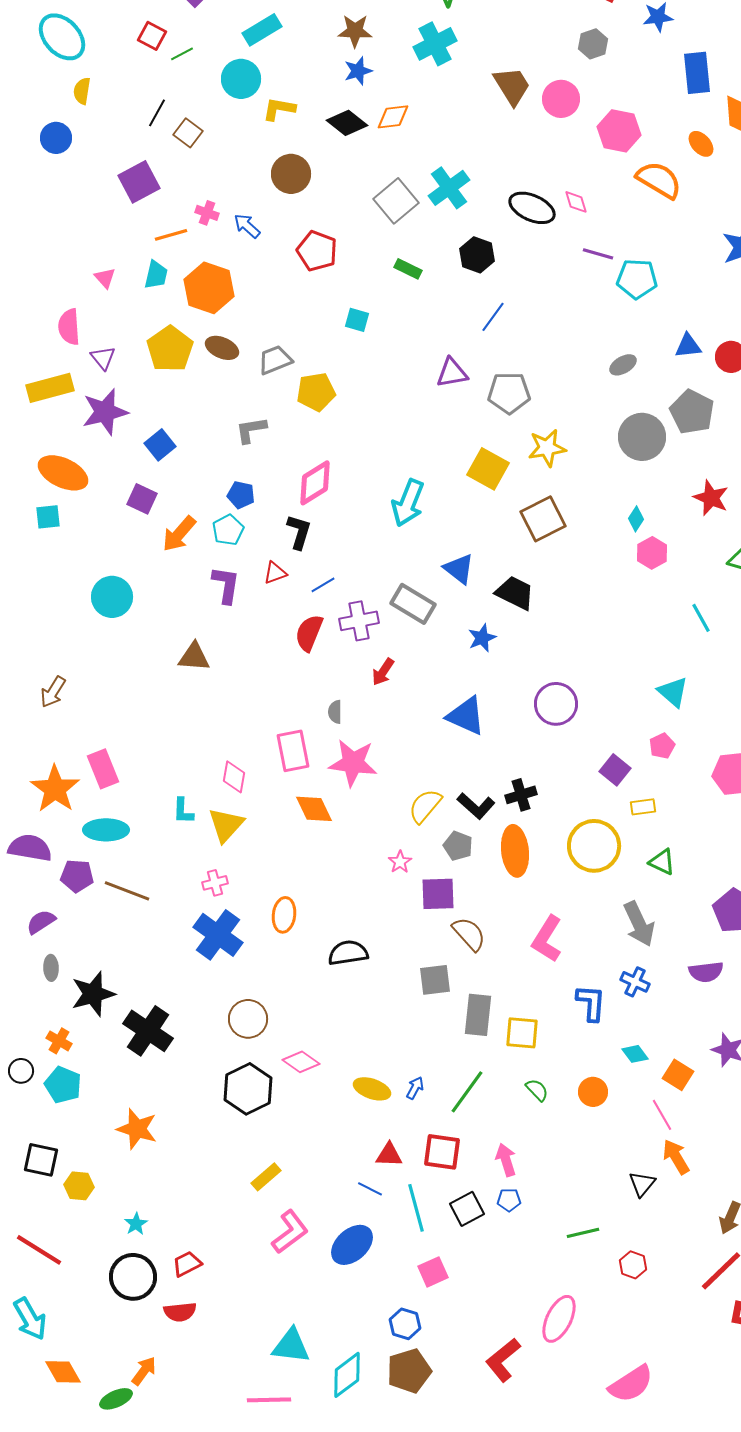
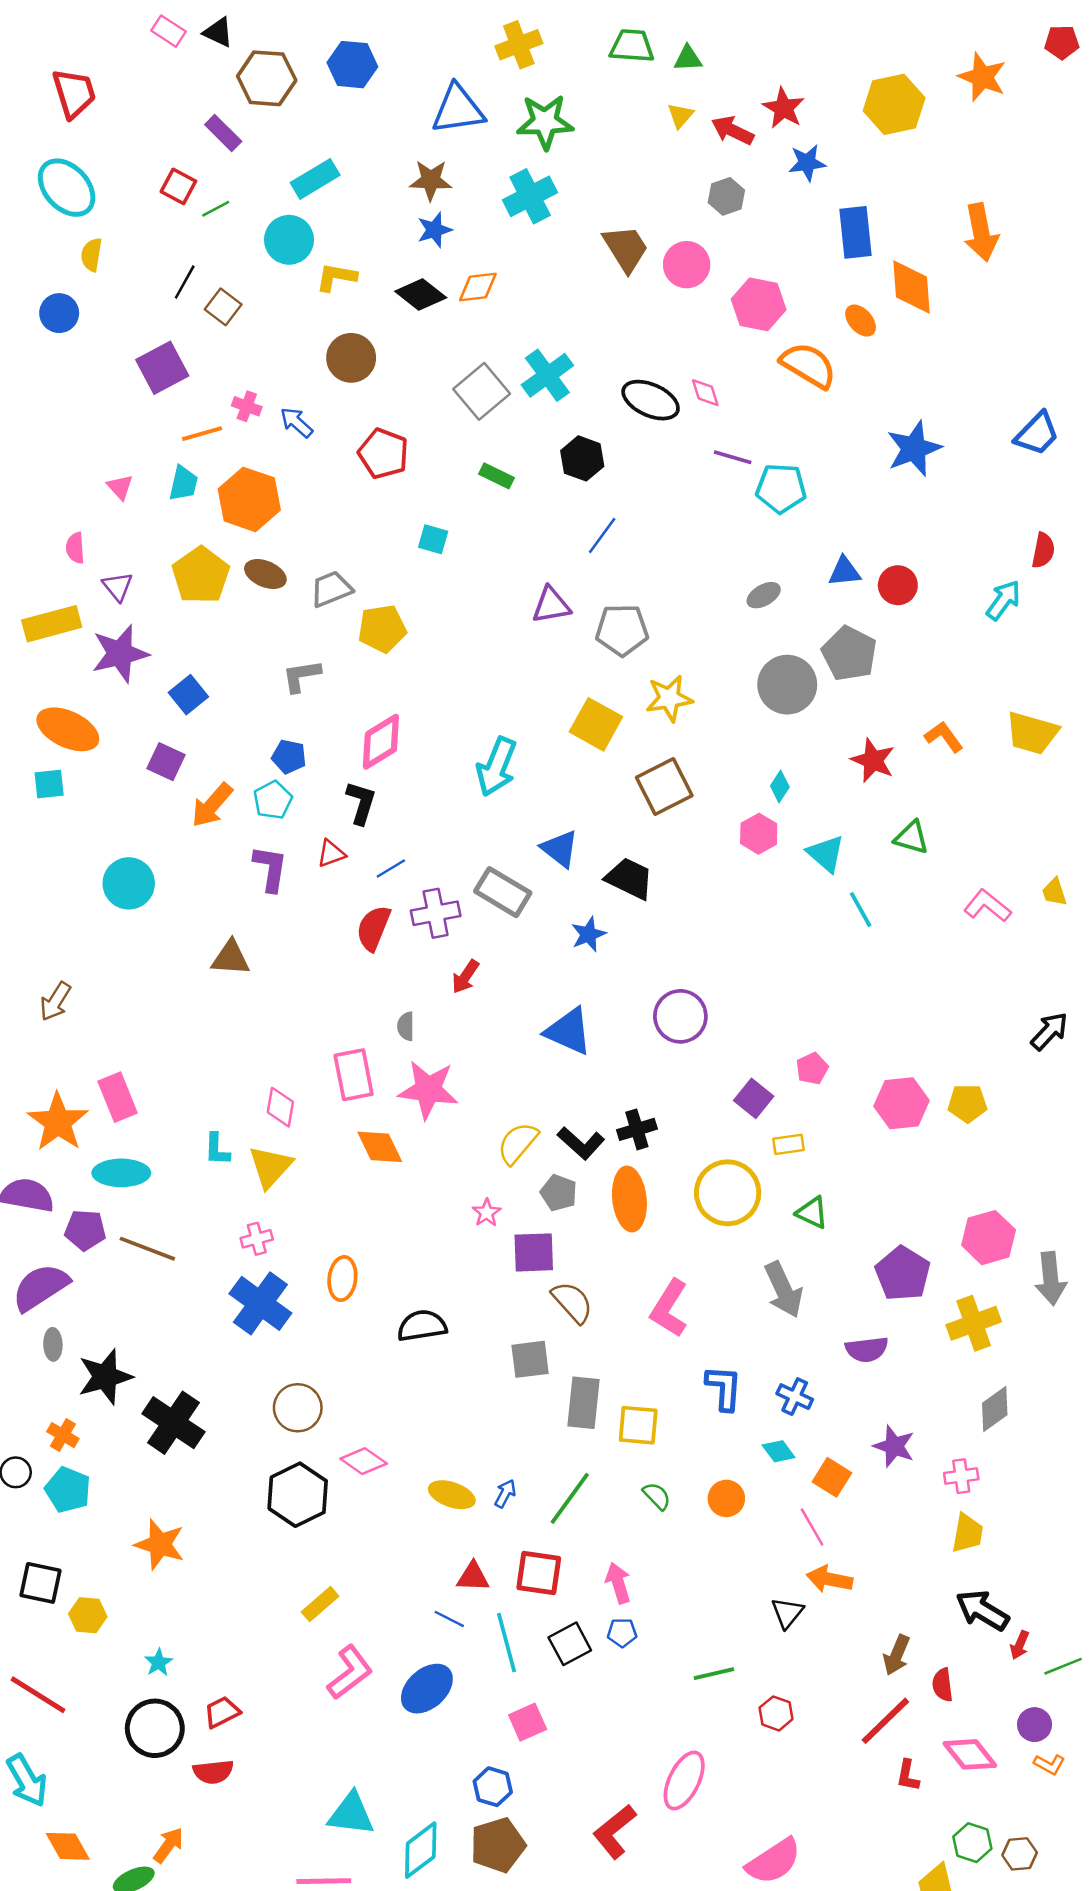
pink semicircle: (69, 327) -> (75, 548), size x0.7
pink hexagon: (652, 553) -> (759, 834), moved
cyan triangle: (673, 692) -> (826, 854), moved
purple semicircle: (41, 922) -> (41, 1287), size x1.6
blue cross: (635, 982) -> (795, 1397), moved
orange arrow: (676, 1157) -> (829, 1579), turned -48

